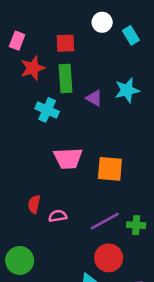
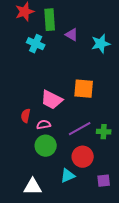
cyan star: (127, 90) -> (101, 44), moved
pink trapezoid: (68, 158) -> (52, 100), moved, turned 30
green circle: (20, 260) -> (46, 146), moved

